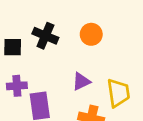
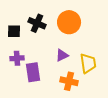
orange circle: (91, 34) -> (69, 22), size x1.5

